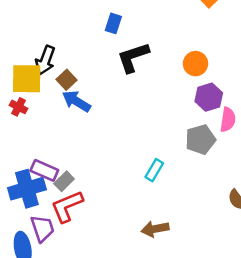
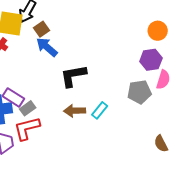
black L-shape: (133, 57) -> (73, 76), moved
orange circle: (195, 64) -> (158, 31), moved
brown arrow: (155, 229) -> (75, 111), moved

